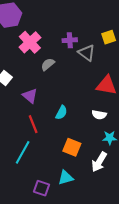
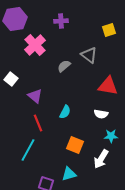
yellow square: (109, 37) -> (109, 30), moved
purple cross: (70, 40) -> (61, 21), moved
gray semicircle: (48, 64) -> (64, 66), moved

